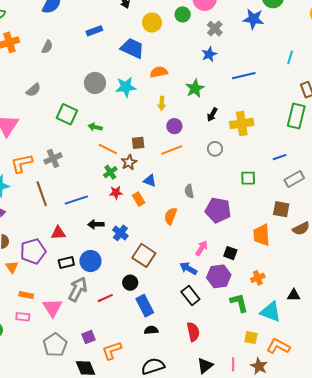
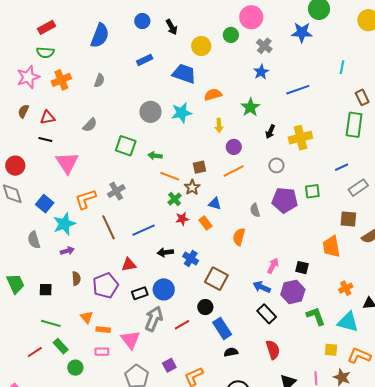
purple pentagon: (218, 210) -> (285, 200), moved
orange triangle: (12, 267) -> (87, 317), moved
orange cross: (258, 278) -> (346, 288), moved

